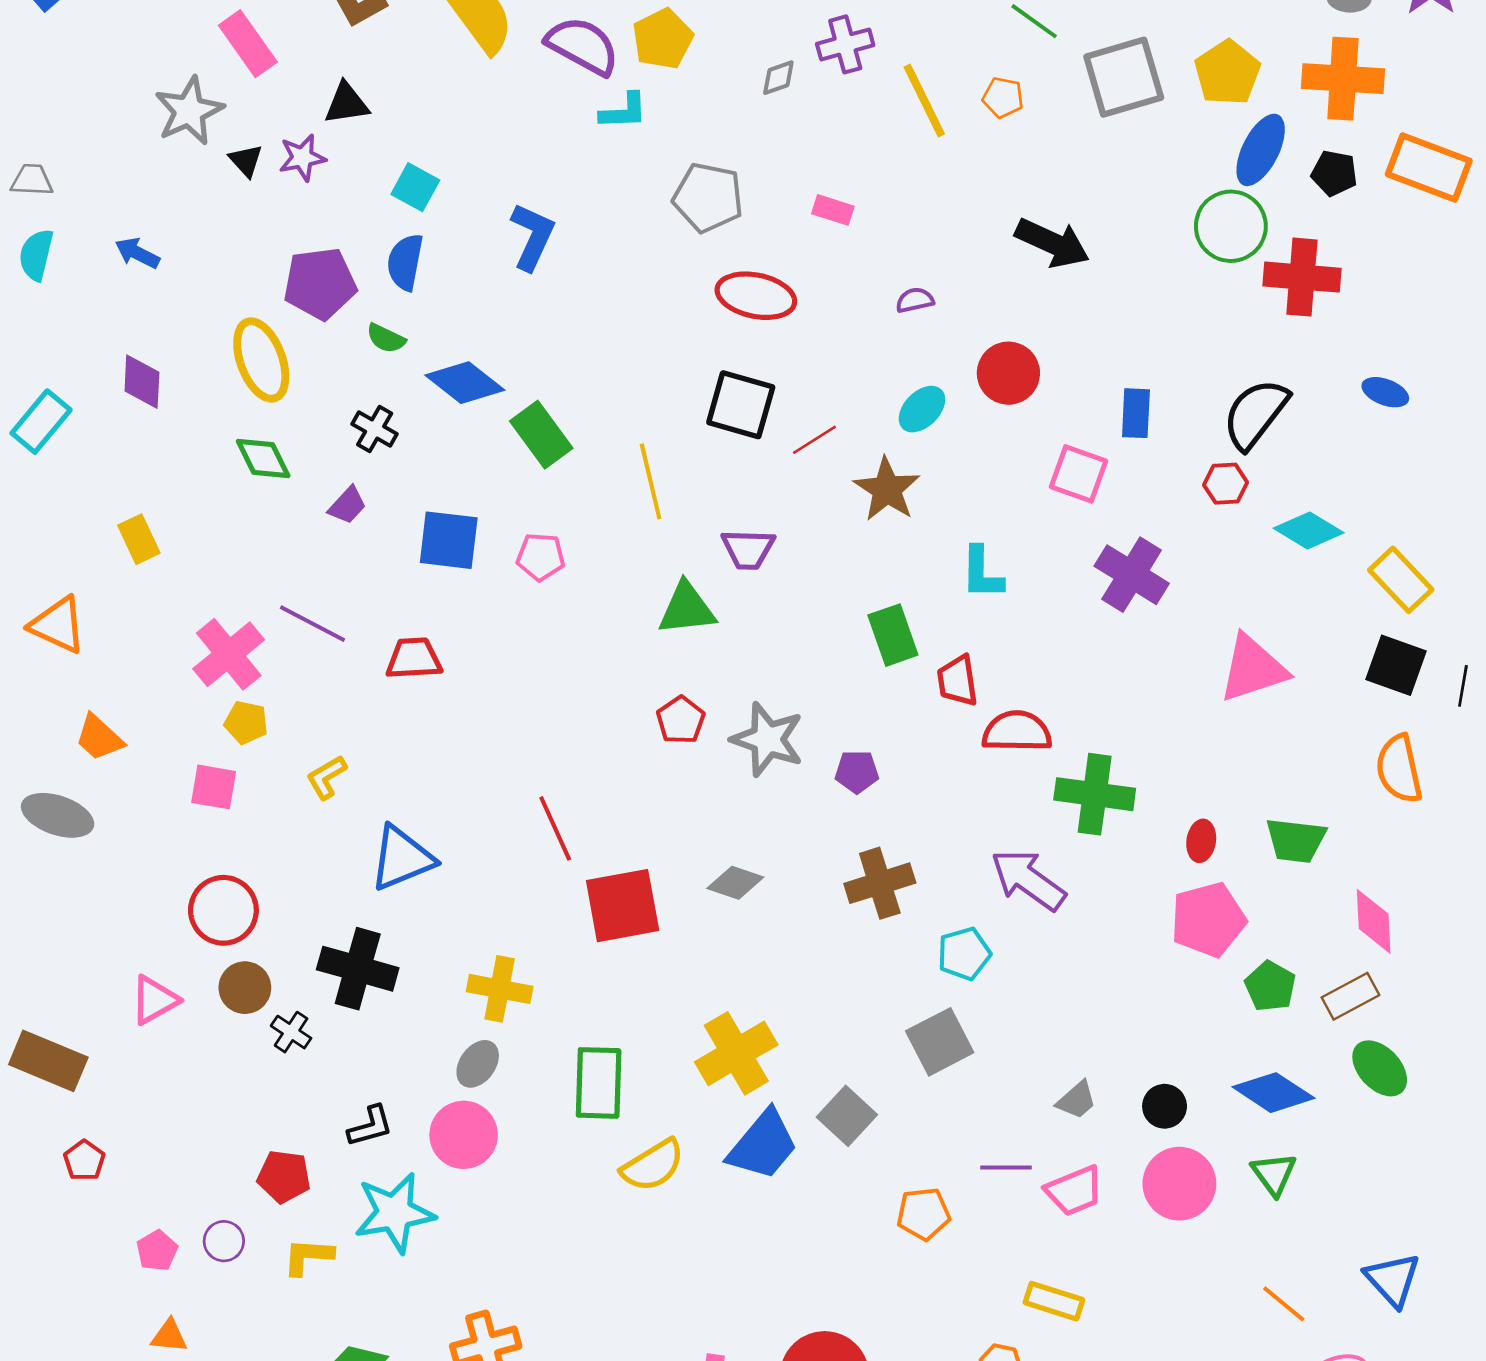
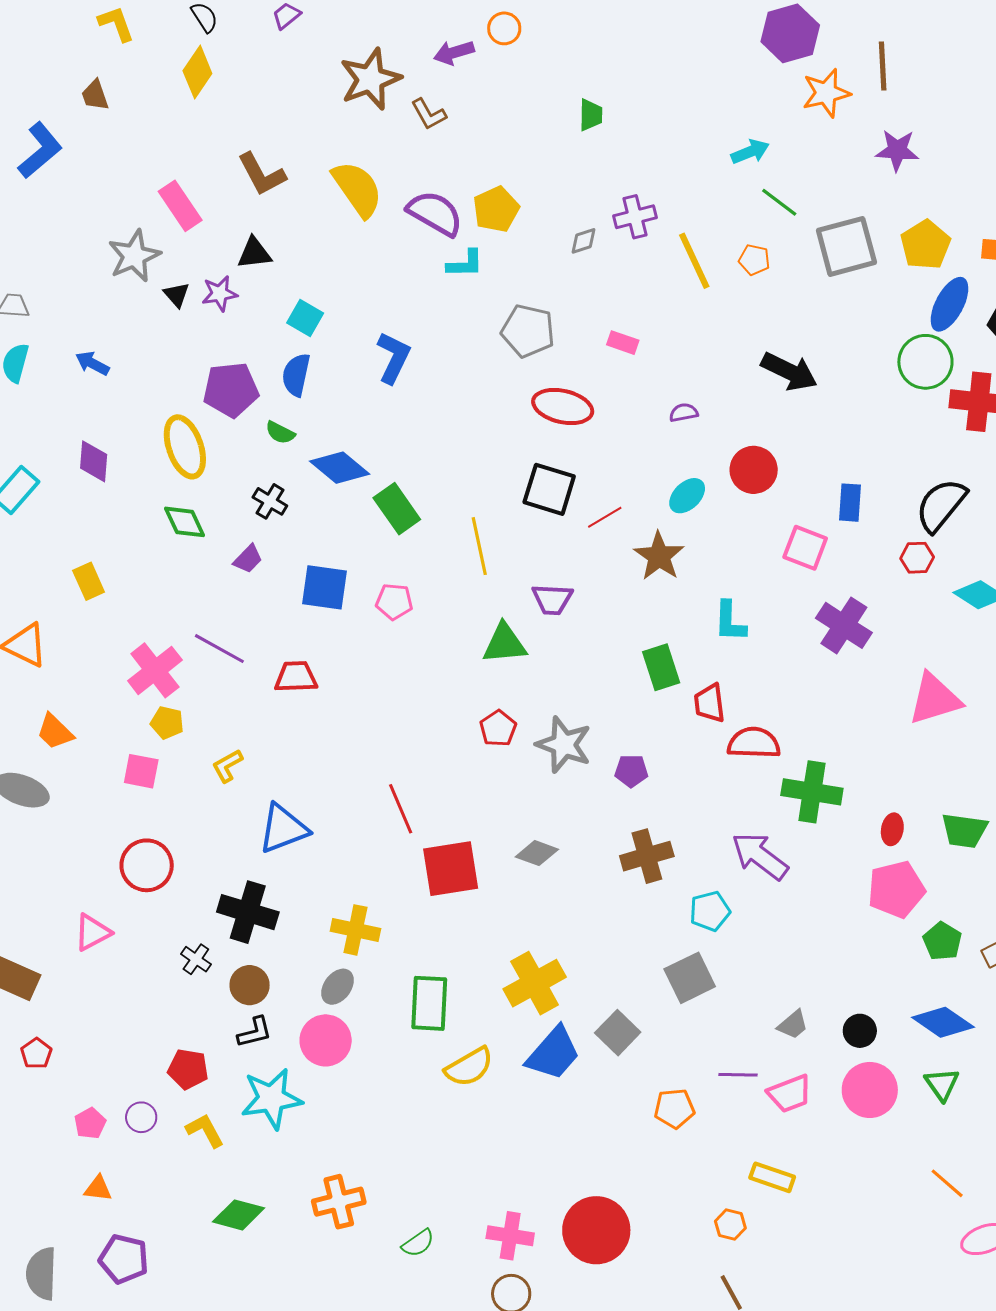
brown circle: (245, 988) -> (250, 985), moved
yellow L-shape: (308, 1256) -> (205, 1130), turned 57

